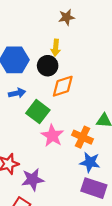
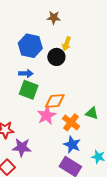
brown star: (67, 17) -> (54, 18), moved
orange diamond: (63, 86) -> (55, 101), moved
green square: (38, 112) -> (29, 90), moved, turned -30

